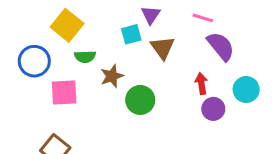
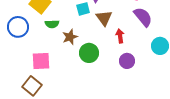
red arrow: (201, 84) -> (120, 36), moved
pink square: (64, 92) -> (41, 61), moved
purple circle: (213, 109) -> (127, 61), moved

